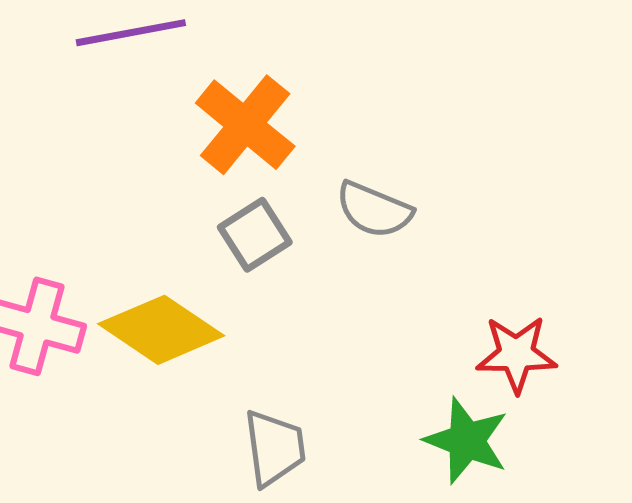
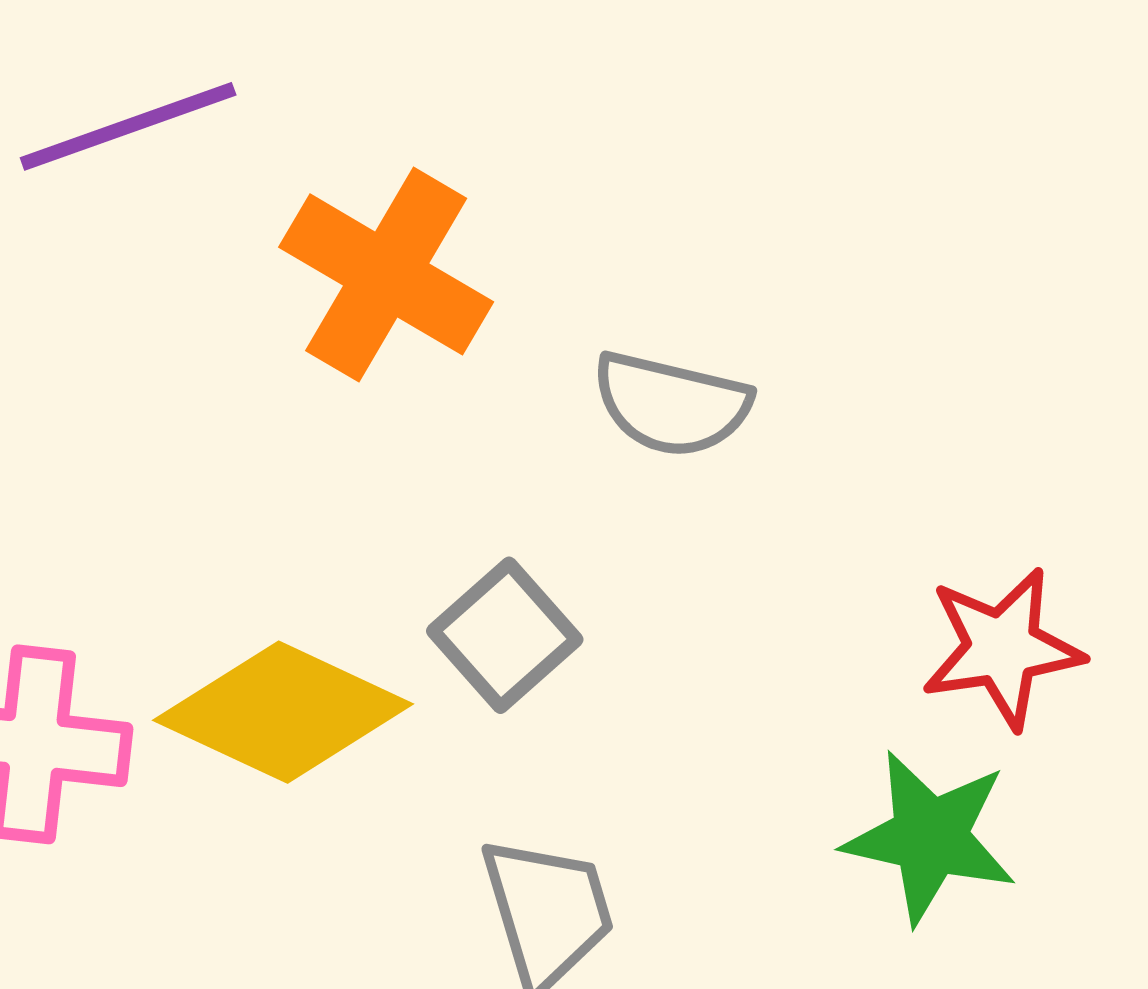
gray square: (255, 235) -> (505, 635), moved

